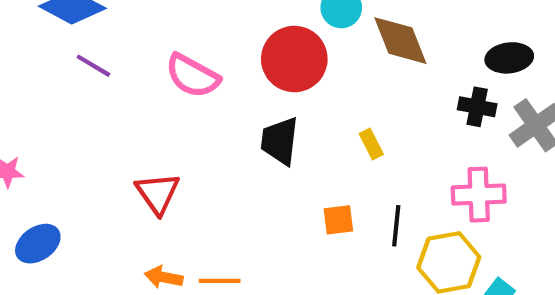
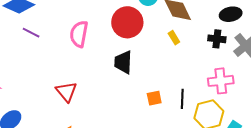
pink semicircle: (193, 76) -> (79, 34), turned 76
yellow rectangle: (371, 144) -> (174, 38), moved

